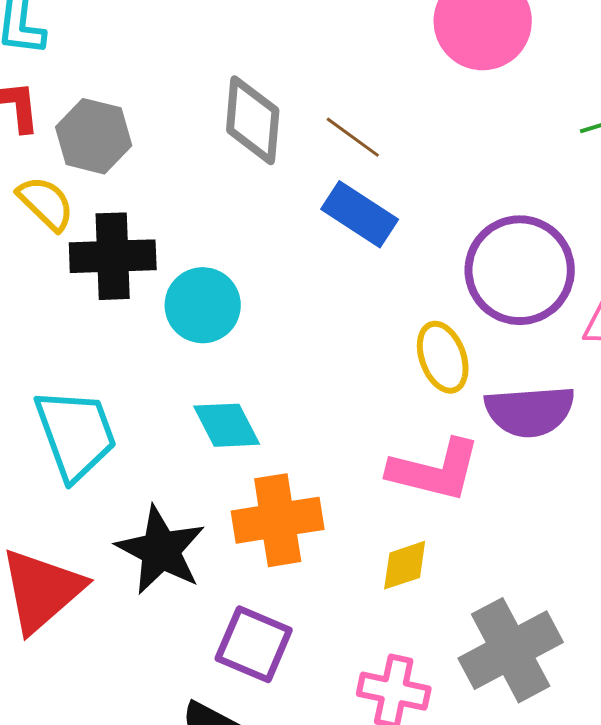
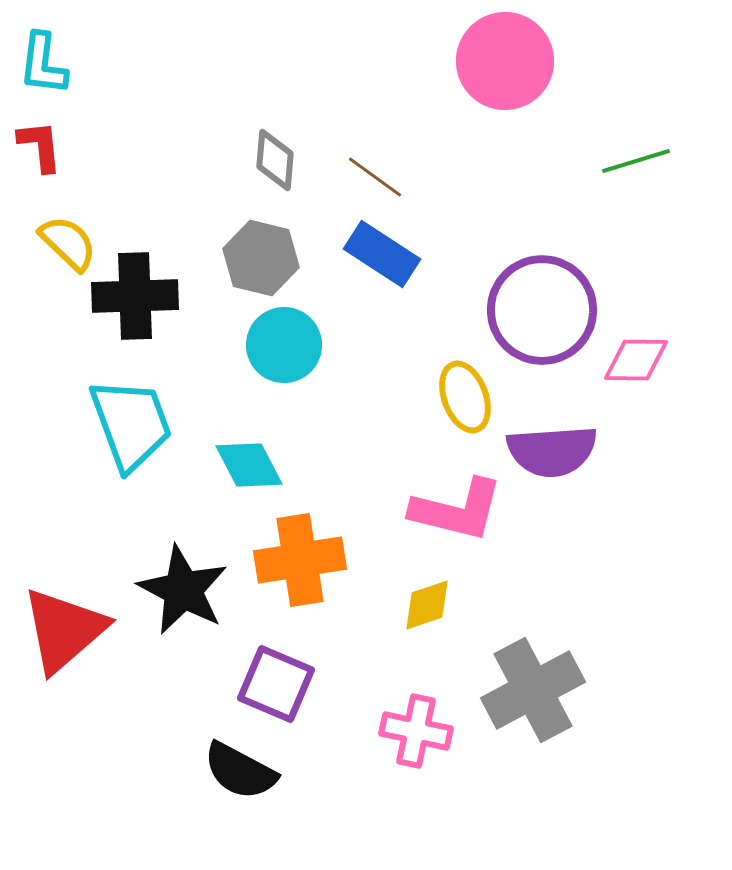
gray diamond: (253, 120) -> (275, 160), size x0.7
gray hexagon: (94, 136) -> (261, 258), moved
cyan circle: (203, 305) -> (284, 345), moved
cyan trapezoid: (76, 434) -> (131, 424), moved

